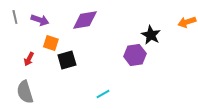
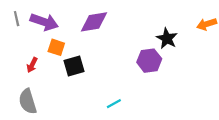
purple arrow: (40, 20) -> (44, 22), size x1.4

